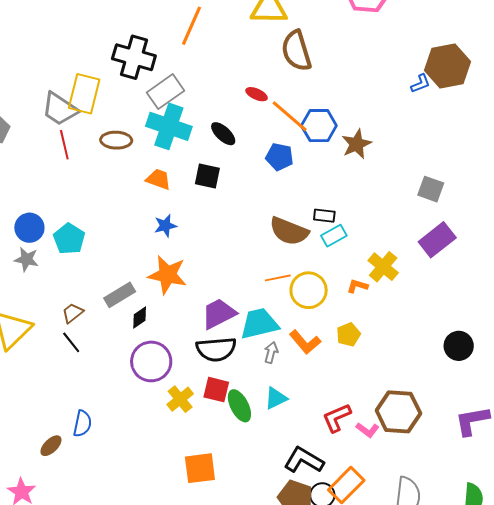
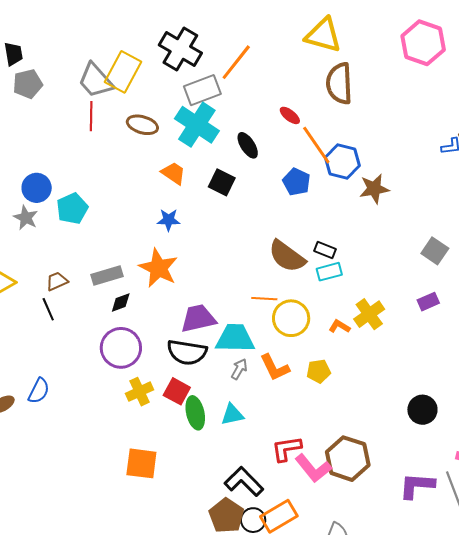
orange line: (191, 26) -> (236, 62), moved
purple rectangle: (437, 240) -> (428, 302), size x0.6
pink L-shape: (367, 430) -> (313, 468), size x1.6

